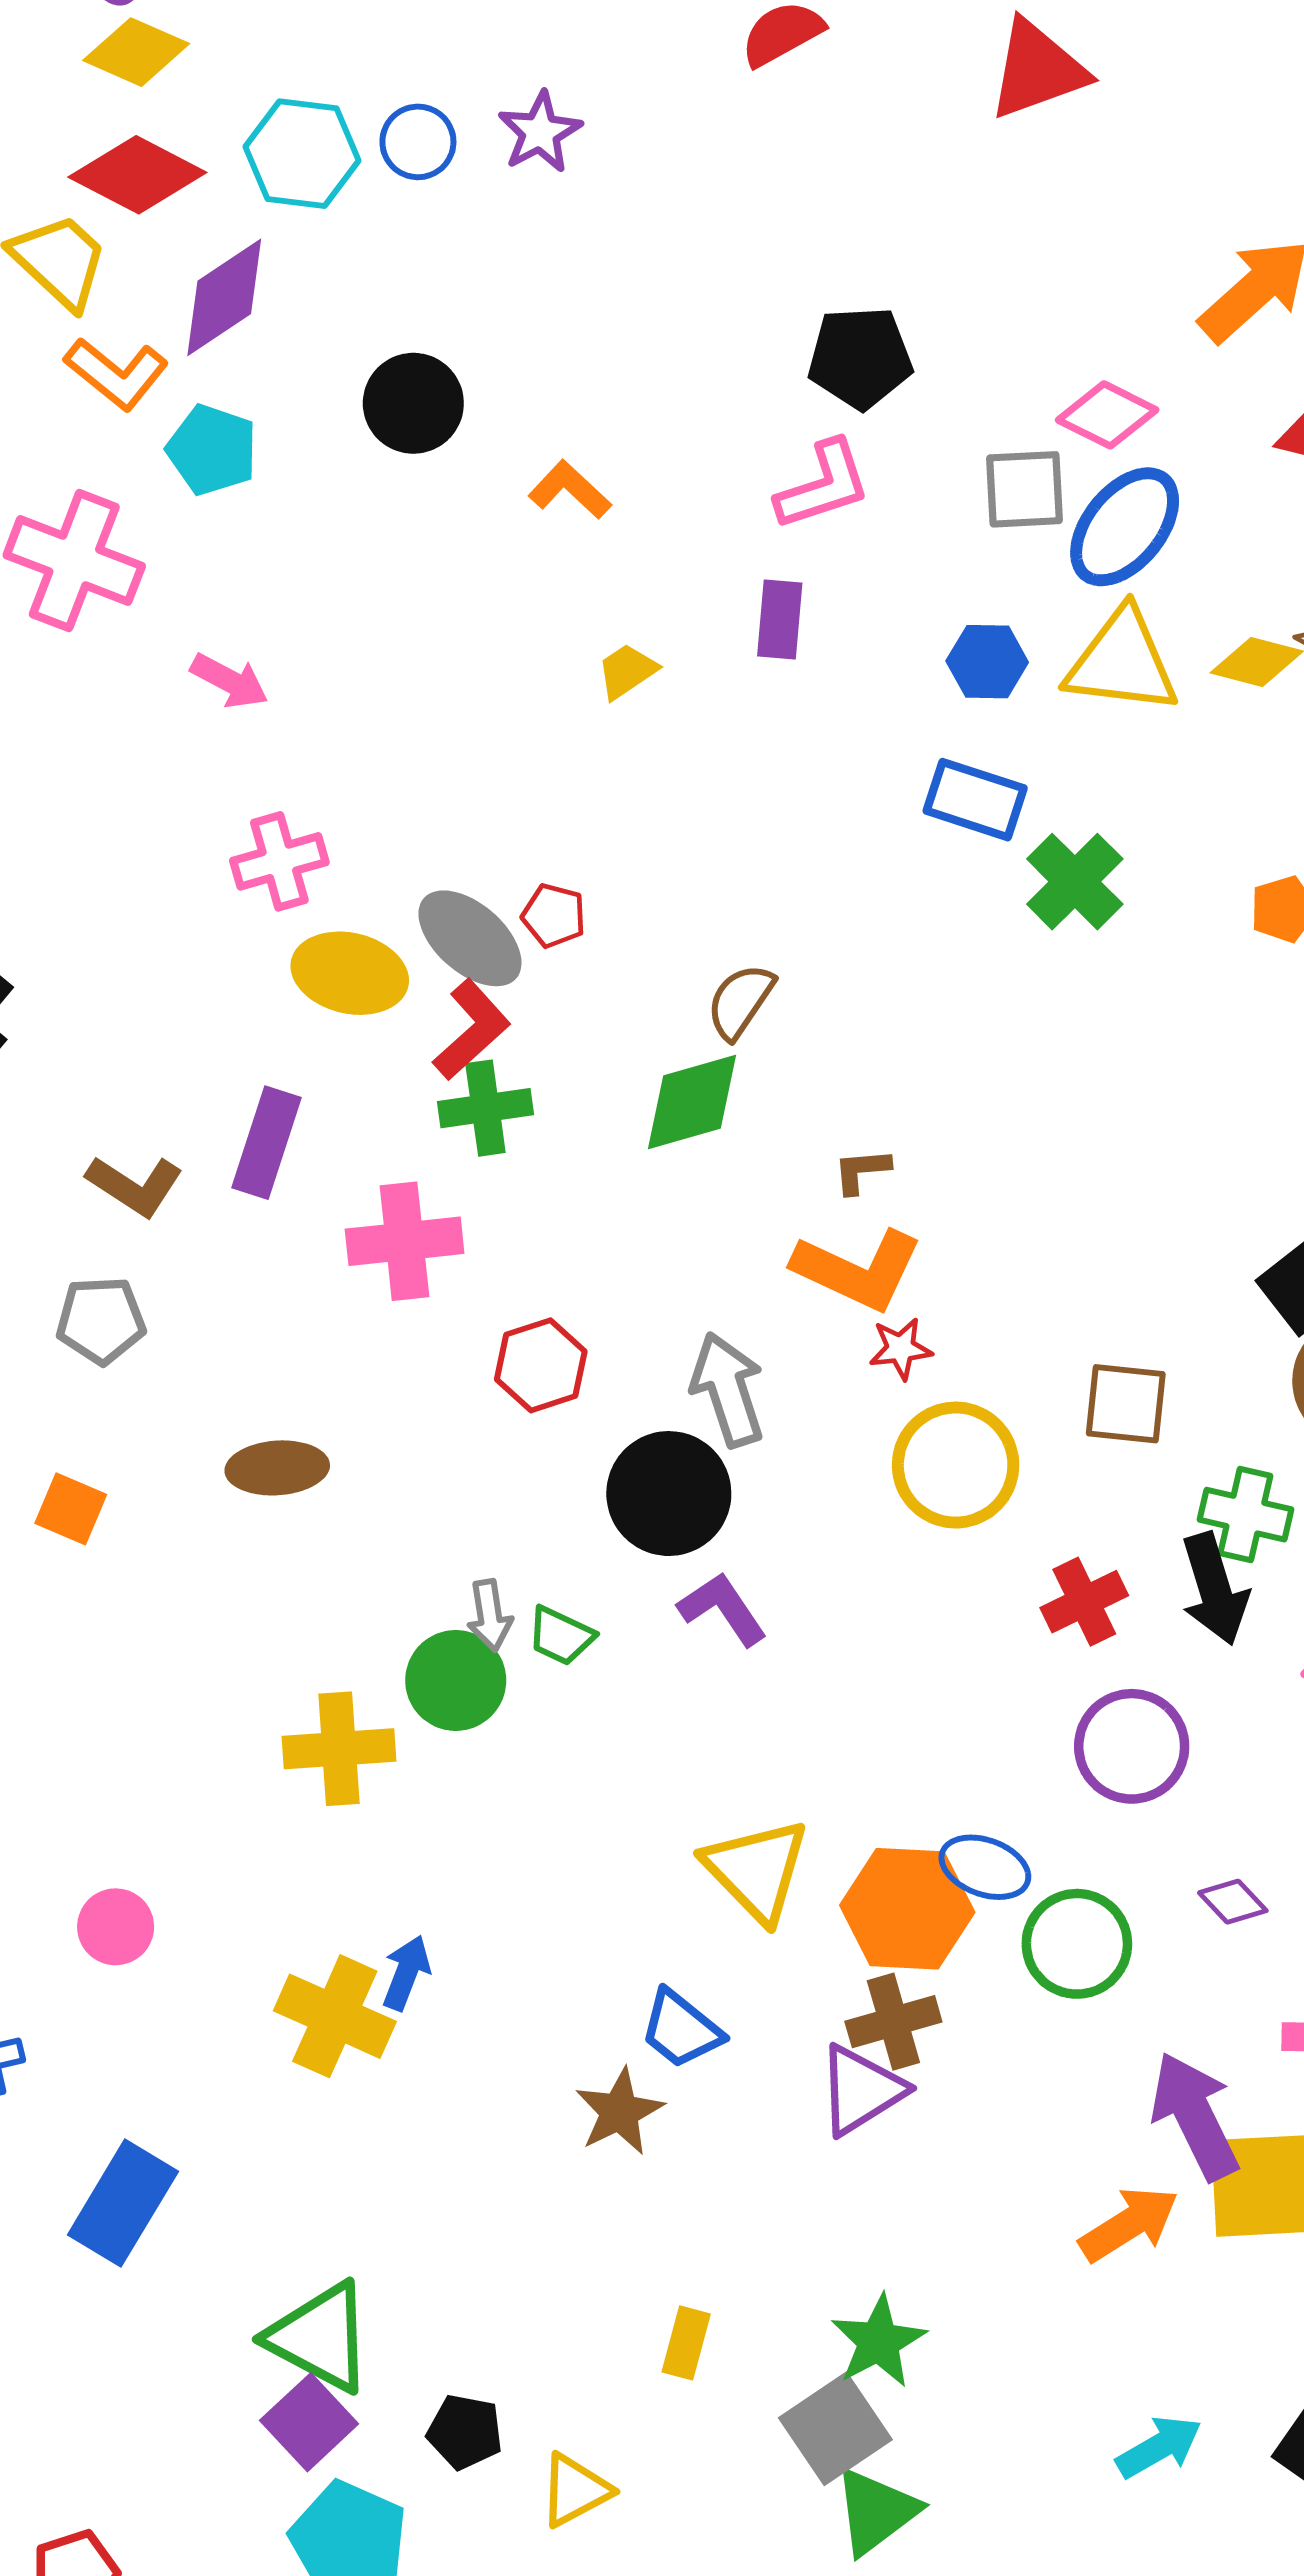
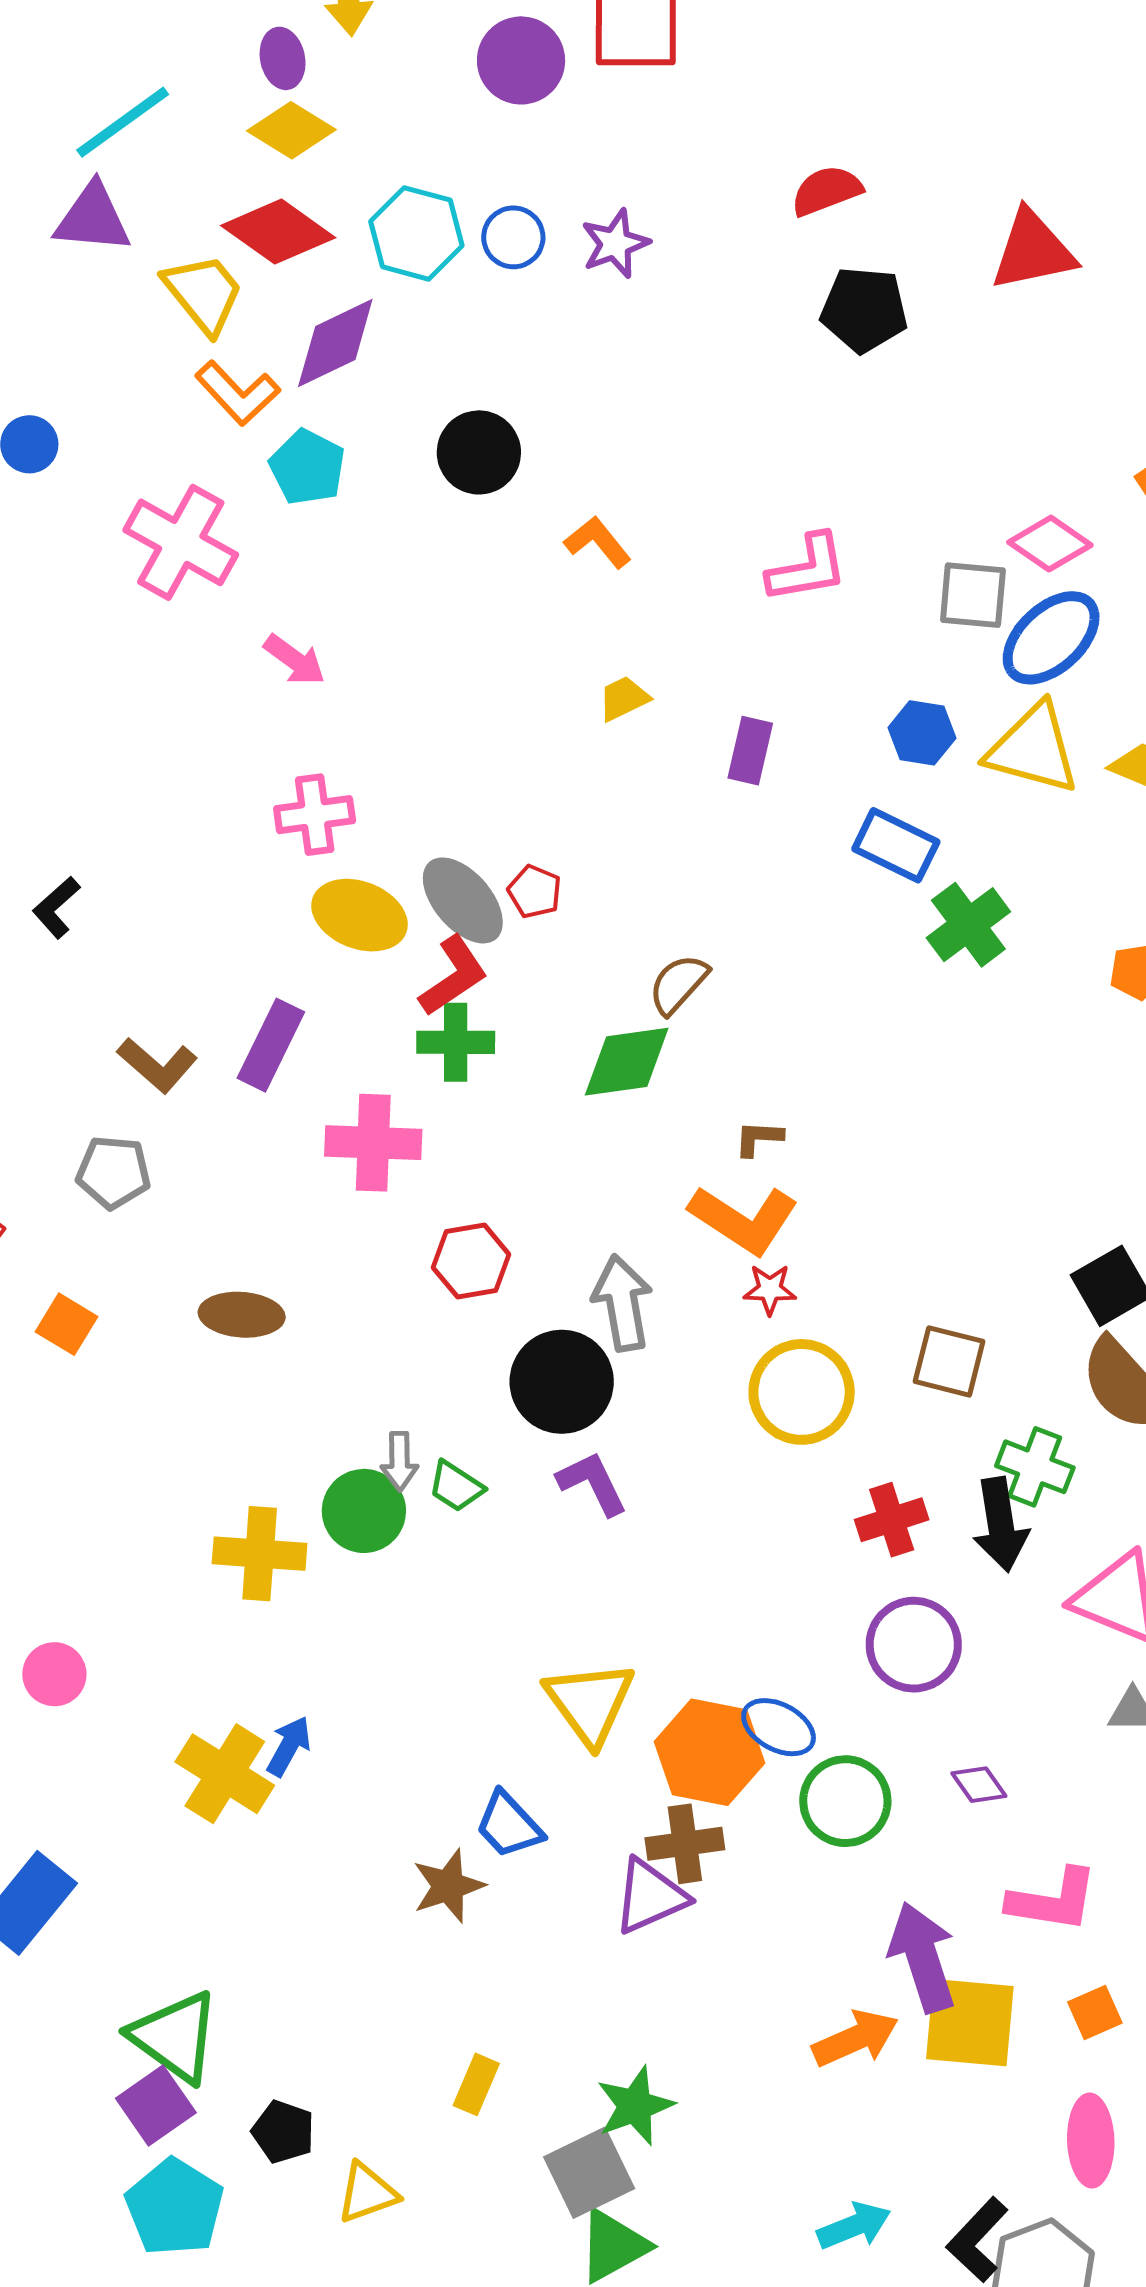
black pentagon: (860, 358) -> (864, 310), moved
purple rectangle: (780, 619) -> (750, 751), moved

